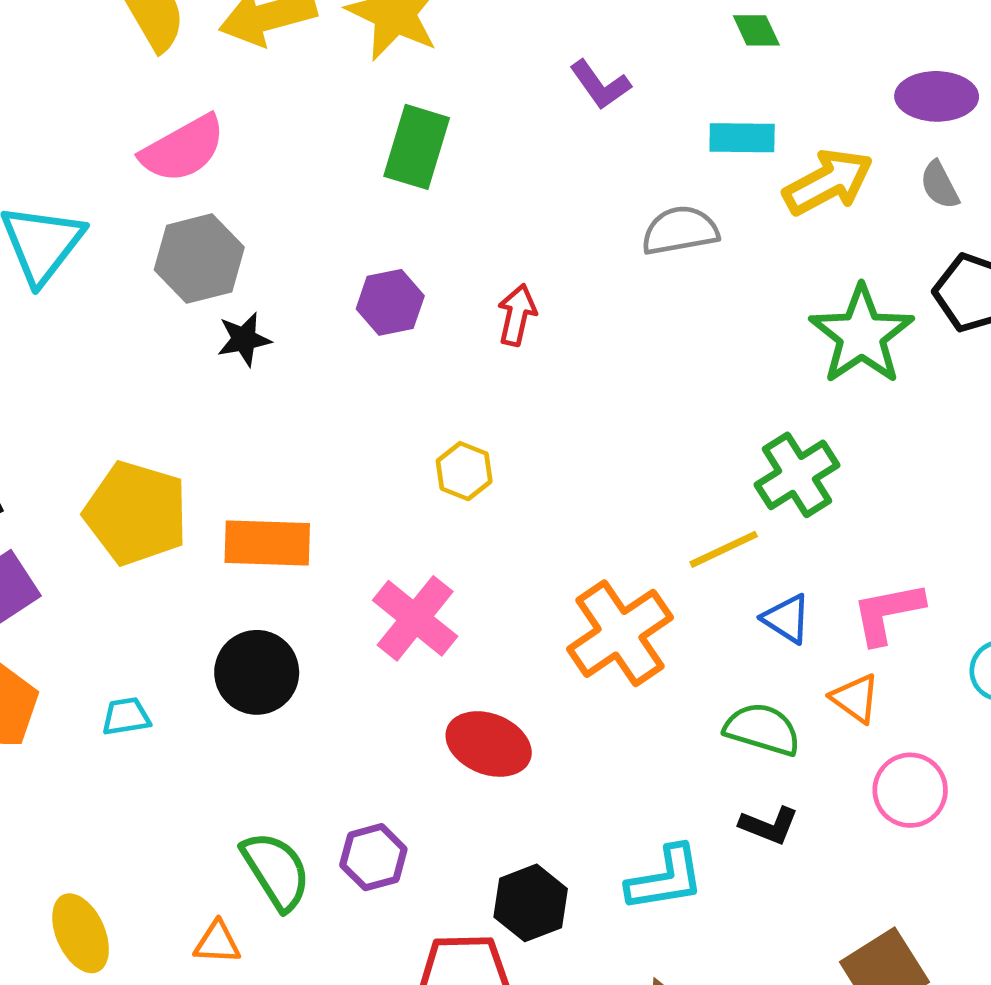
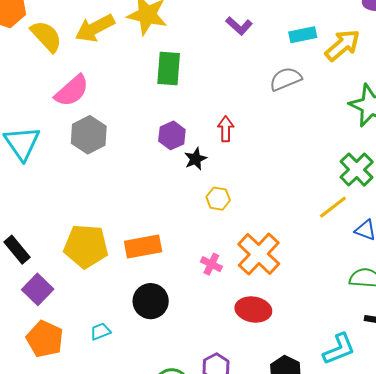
black star: (244, 339) -> (196, 159), moved
pink cross: (415, 618) -> (211, 264), size x0.6
orange cross: (620, 633) -> (259, 254), moved

